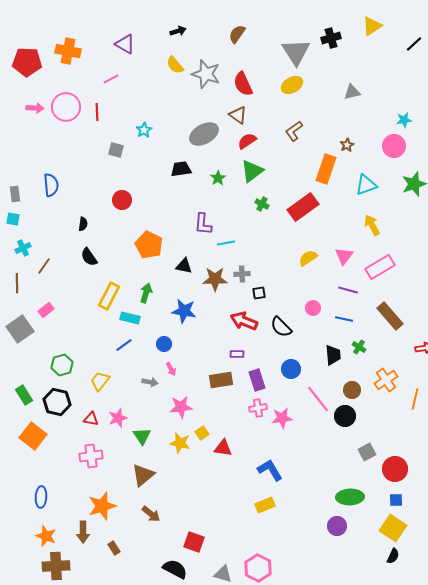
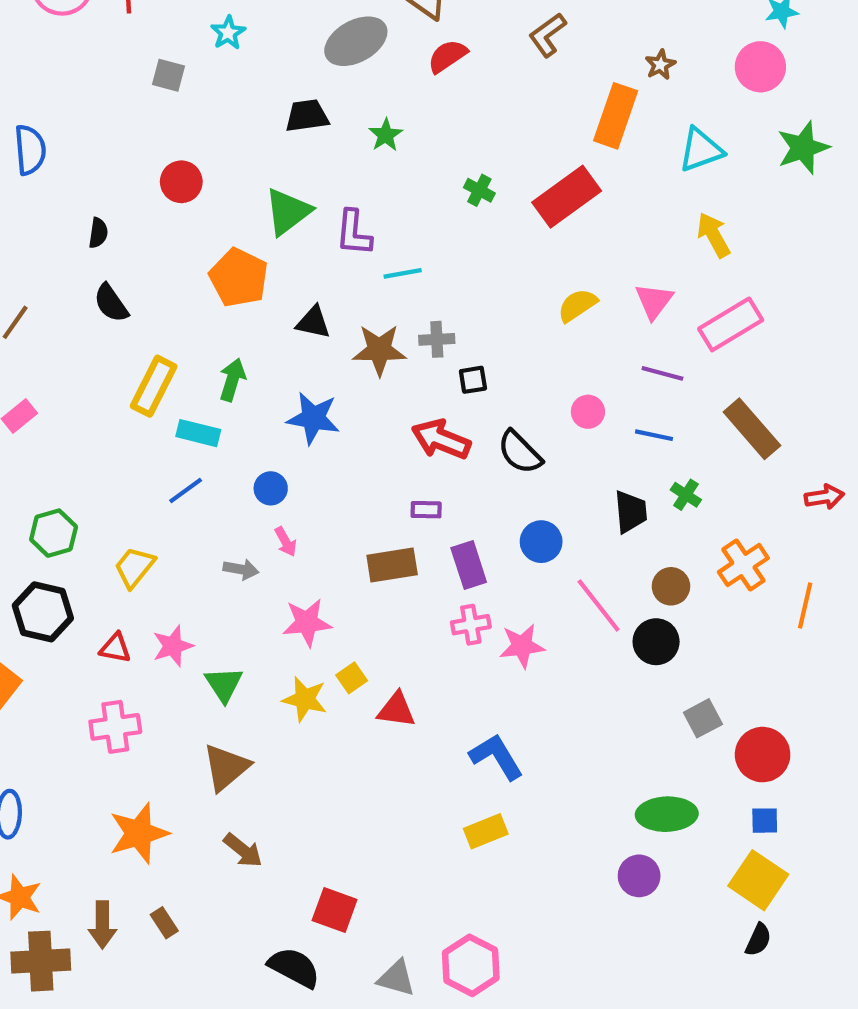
green triangle: (252, 171) -> (288, 212), moved
brown arrow: (83, 532) -> (102, 925), moved

